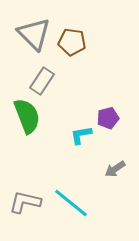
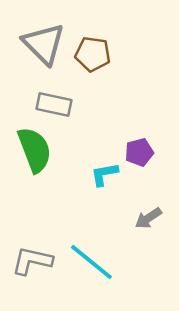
gray rectangle: (42, 81) -> (54, 104), turned 68

